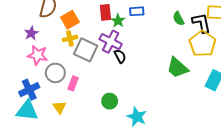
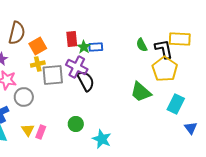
blue rectangle: (137, 11) -> (96, 47), moved
gray square: (86, 50) -> (53, 75), turned -30
black semicircle: (120, 56) -> (86, 81), size x1.5
pink rectangle: (73, 83) -> (41, 132), moved

